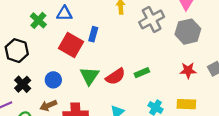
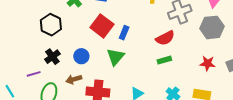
blue rectangle: (93, 34) -> (124, 33), moved
red semicircle: (115, 76) -> (165, 38), moved

